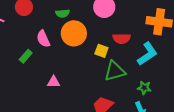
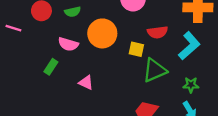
green semicircle: (63, 13) -> (73, 12), moved
pink semicircle: (43, 39) -> (68, 44), turned -42
pink triangle: (54, 82) -> (86, 83), moved, turned 32

